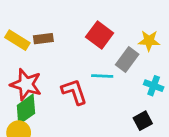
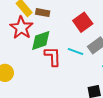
red star: (26, 84) -> (21, 28), moved
green diamond: (26, 109) -> (41, 41), moved

